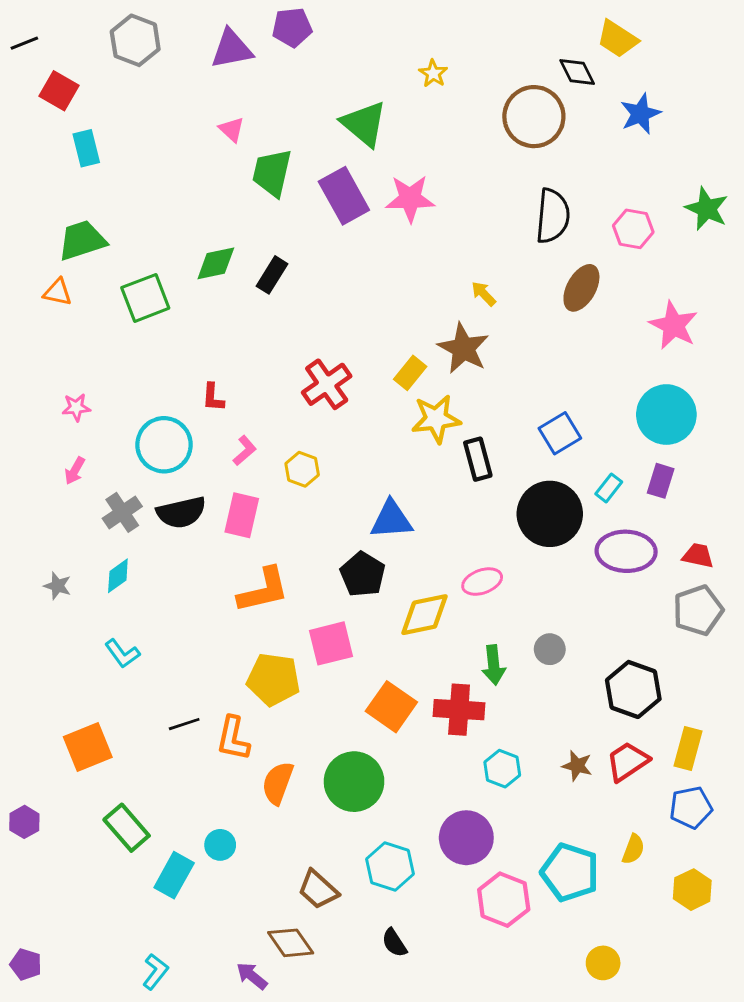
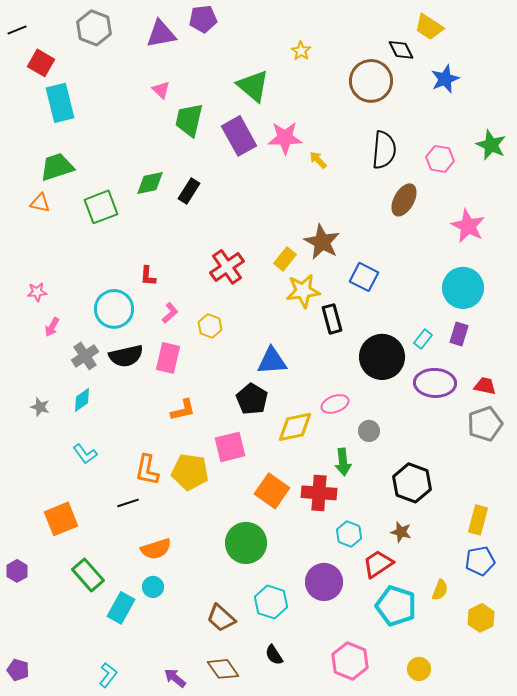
cyan rectangle: (86, 148) -> (60, 103), size x1.5
yellow arrow: (484, 294) -> (318, 160), moved
pink star: (76, 407) -> (37, 292), moved
blue square: (560, 433) -> (364, 277), moved, turned -32
orange L-shape: (263, 590) -> (183, 410), size x0.7
gray circle: (550, 649) -> (369, 431), moved
black hexagon: (633, 689) -> (412, 483), moved
orange L-shape: (233, 738) -> (147, 470), moved
red trapezoid: (627, 761) -> (378, 564), moved
orange semicircle: (278, 783) -> (156, 549), moved, turned -128
pink hexagon: (504, 900) -> (350, 661), moved
brown diamond: (291, 943) -> (223, 669), moved

